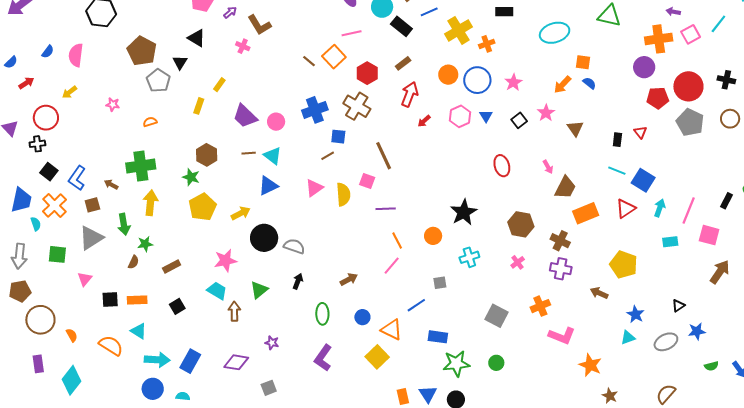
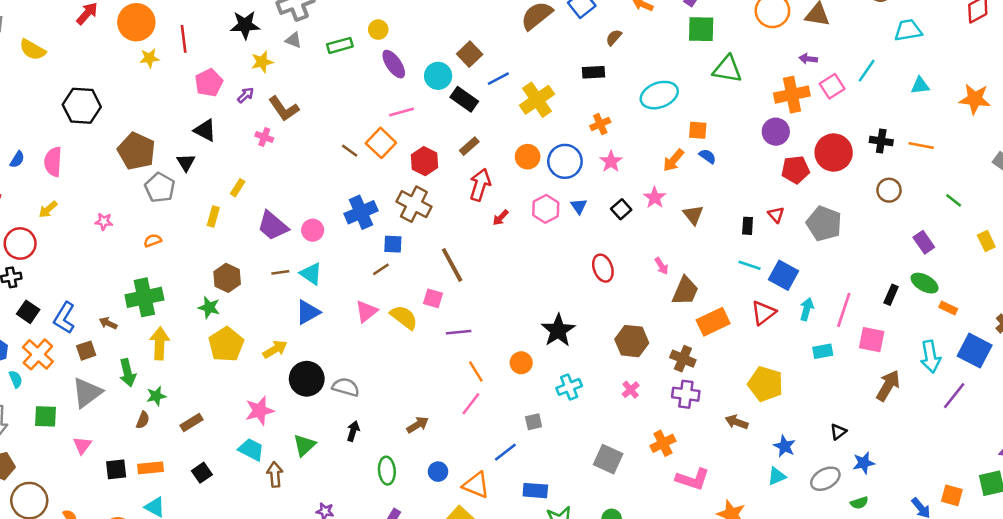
orange cross: (487, 44) -> (600, 124), moved
gray pentagon: (690, 122) -> (824, 223), moved
yellow semicircle: (343, 194) -> (404, 317), turned -45
green semicircle: (711, 366) -> (859, 503), moved

